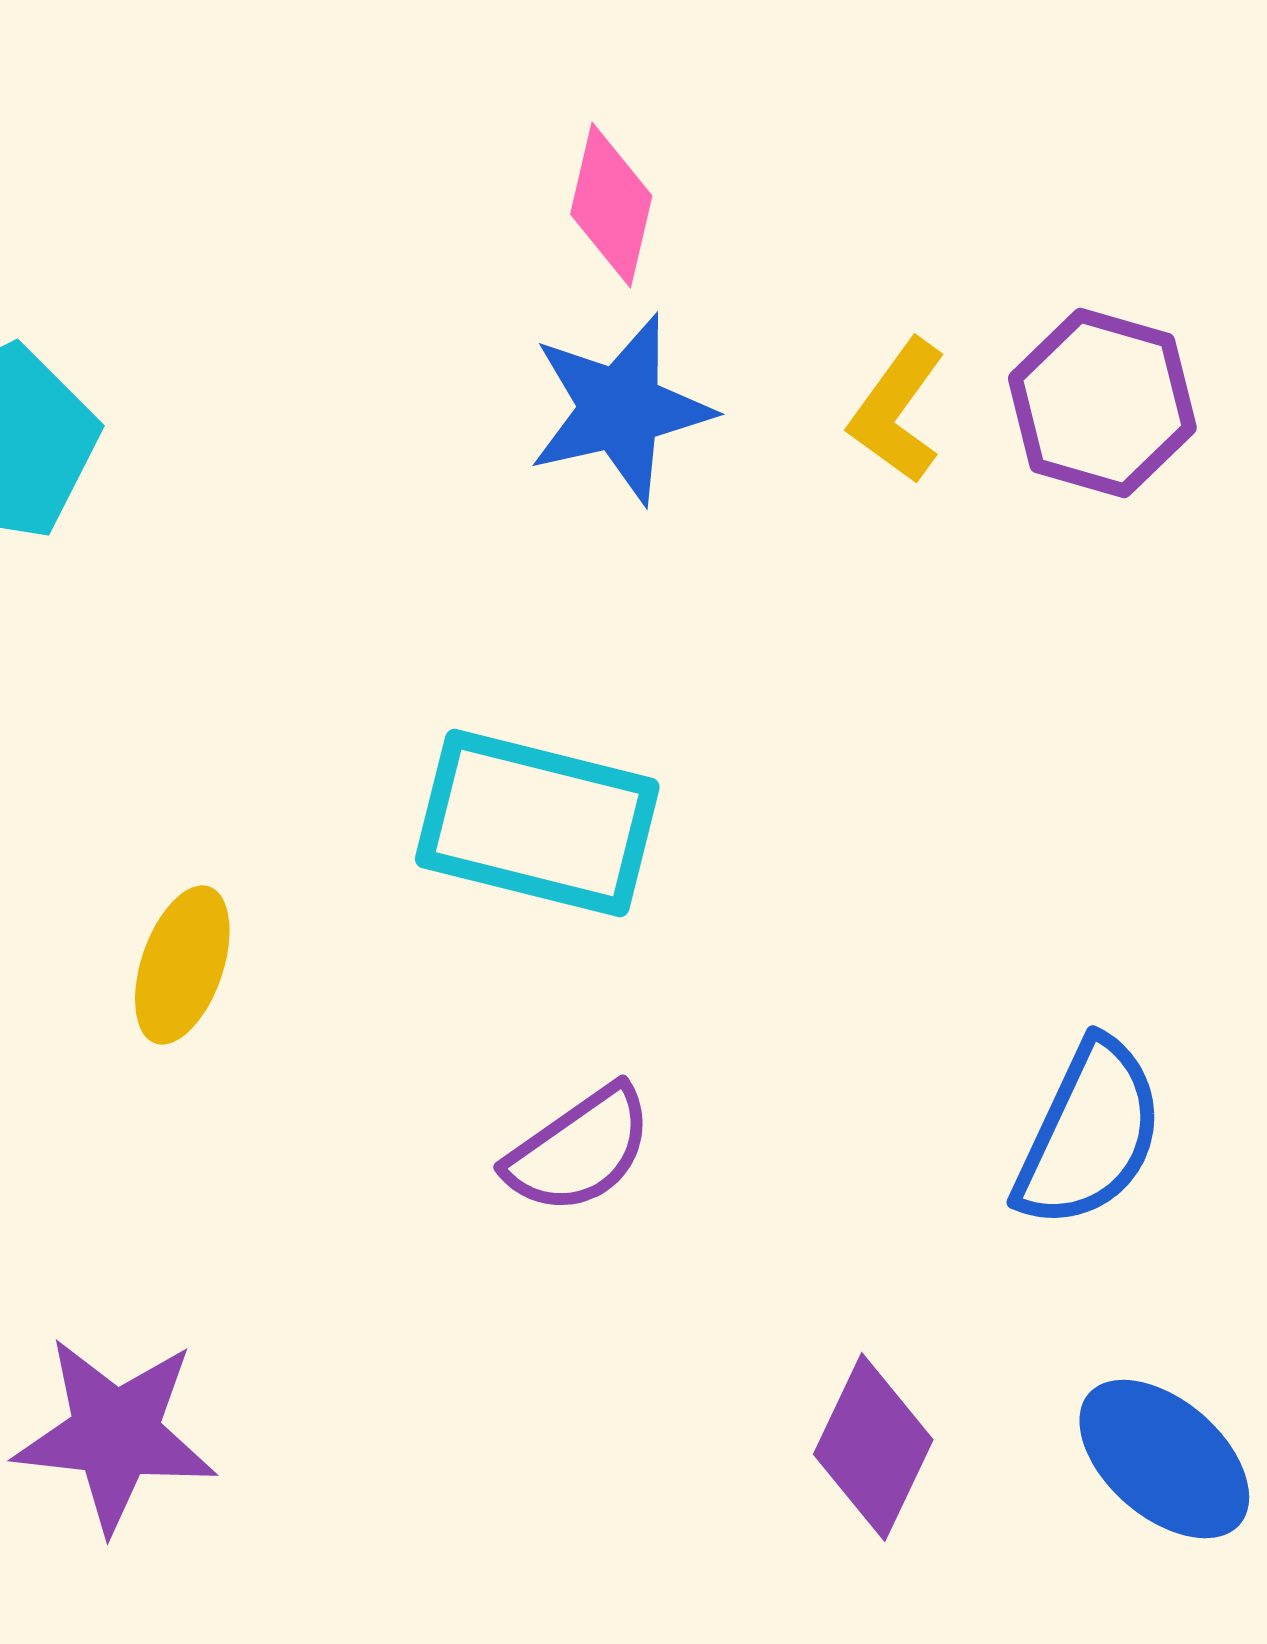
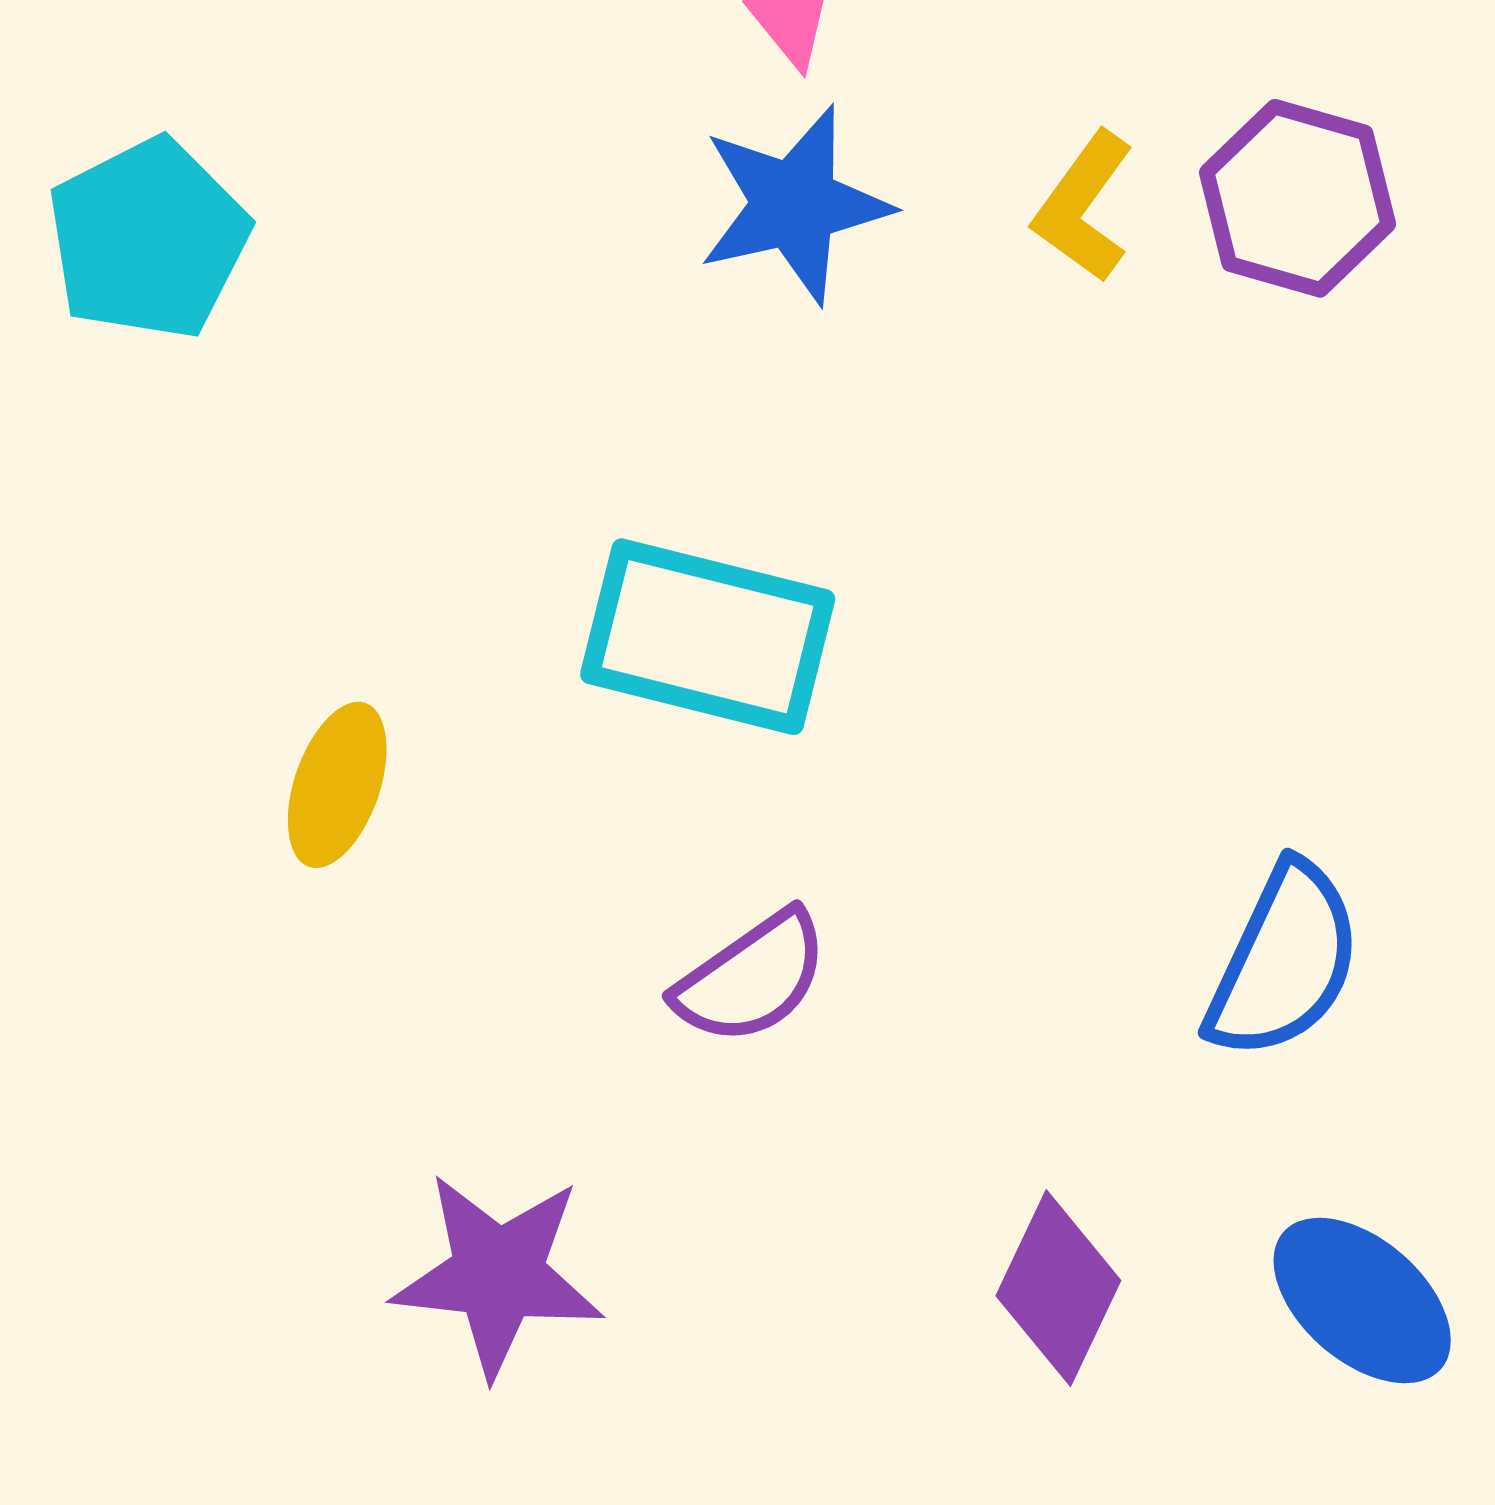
purple star: (115, 1434) -> (498, 1274), moved

